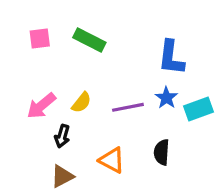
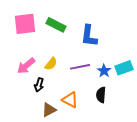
pink square: (40, 38) -> (25, 24), size x1.6
blue L-shape: (171, 58) -> (89, 36), moved
blue star: (166, 98) -> (104, 71), moved
brown triangle: (62, 176) -> (49, 110), moved

